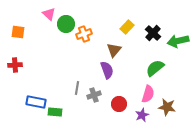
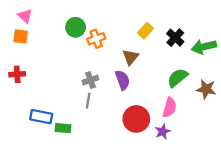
pink triangle: (49, 14) -> (25, 16), moved
gray cross: (94, 95) -> (90, 80), moved
red circle: (119, 104) -> (136, 119), size x1.5
brown star: (167, 107) -> (206, 89), moved

